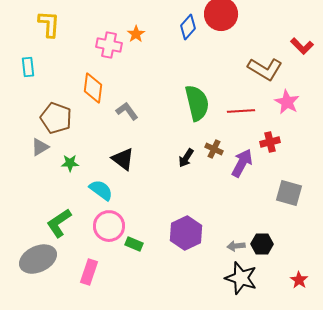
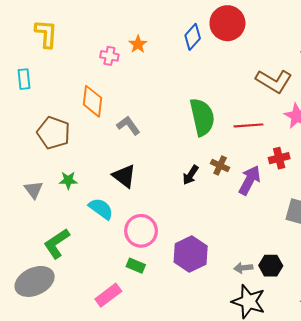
pink cross: (109, 45) -> (109, 56), size x0.7
gray triangle: (40, 147) -> (33, 190), moved, turned -36
pink circle: (109, 226) -> (141, 231), moved
pink rectangle: (89, 272) -> (108, 295), moved, turned 35

